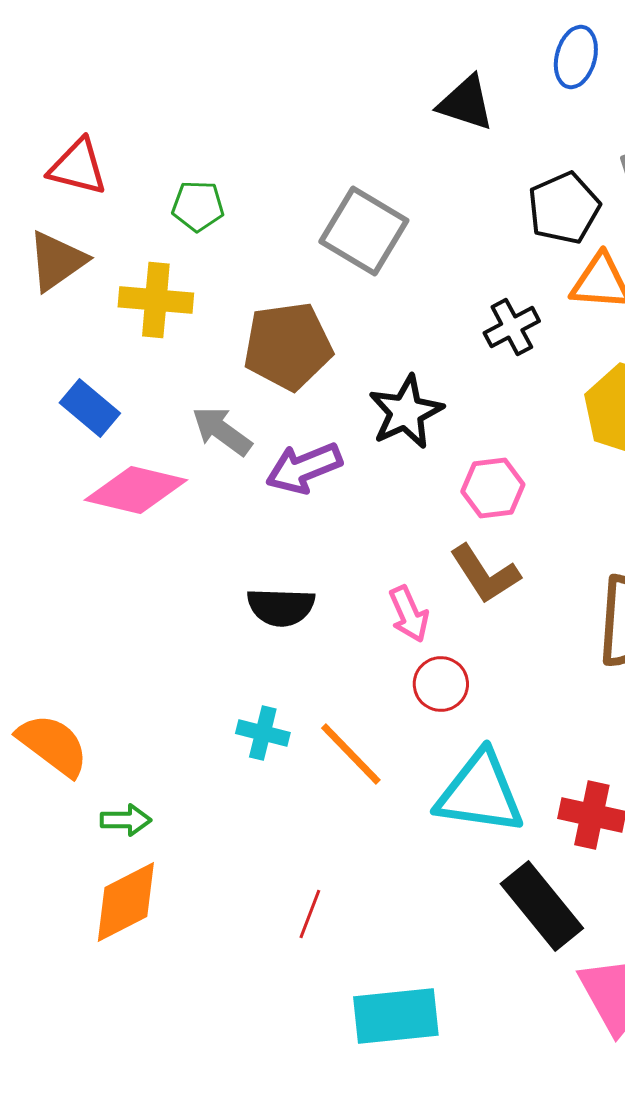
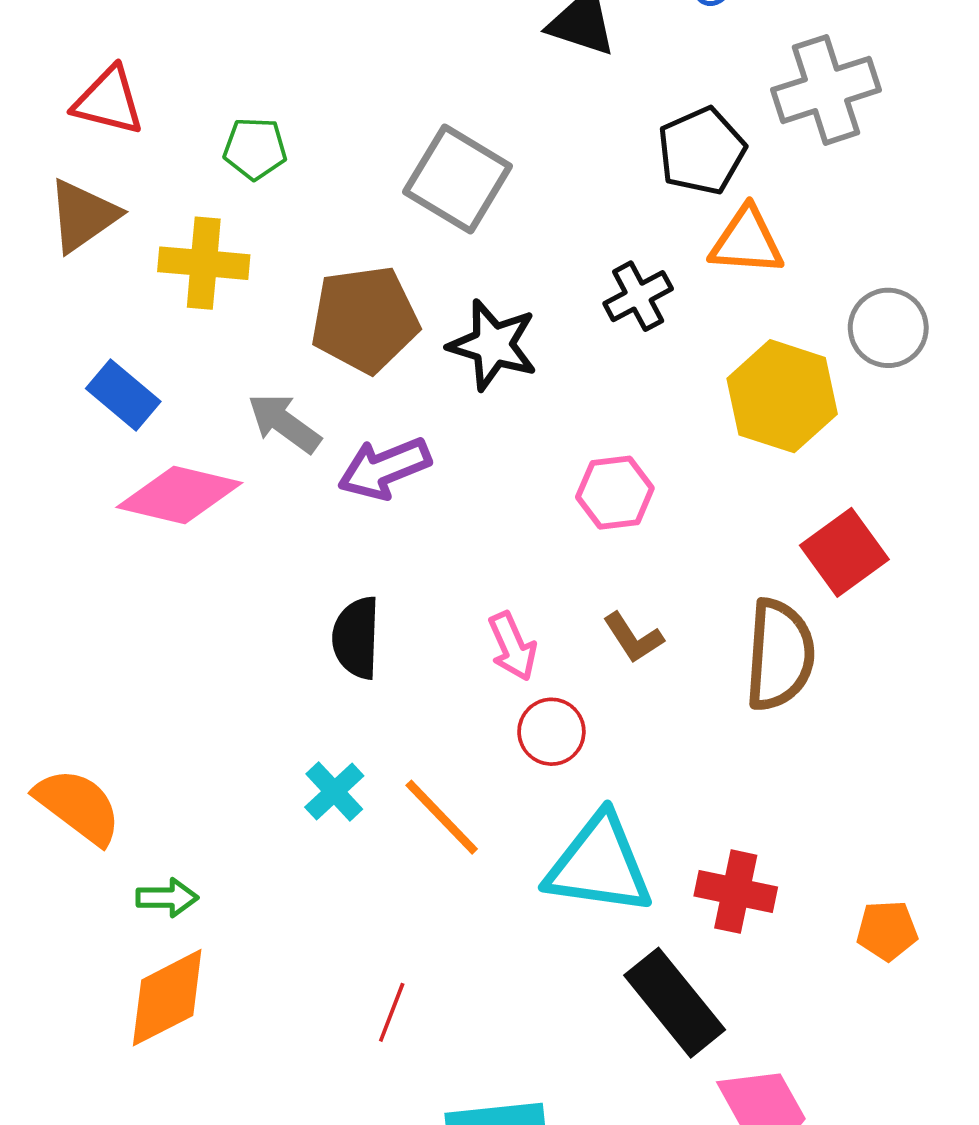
black star: (406, 412) -> (493, 345), moved, turned -30
brown L-shape: (485, 574) -> (633, 638), moved, size x0.7
black semicircle: (281, 607) -> (356, 638), turned 90
cyan cross: (263, 733) -> (334, 792), turned 33

